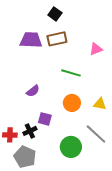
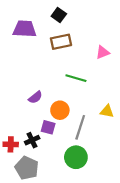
purple trapezoid: (31, 40) -> (25, 29), moved
orange circle: (72, 103) -> (60, 110), moved
gray line: (96, 134) -> (80, 127), moved, turned 65

